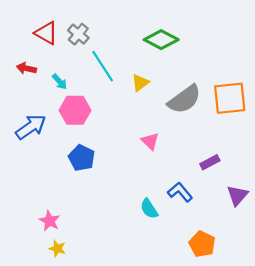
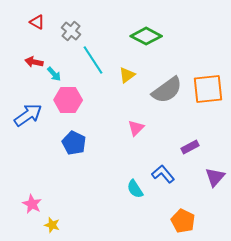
red triangle: (46, 33) -> (37, 22), moved, size x0.7
red arrow: (26, 68) -> (34, 62), moved
pink triangle: (150, 141) -> (136, 128), turned 30
pink star: (50, 221) -> (32, 204), moved

